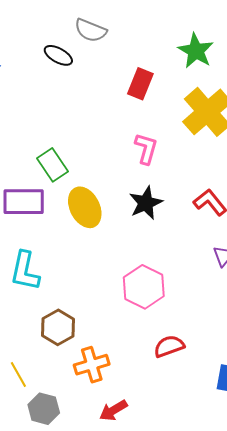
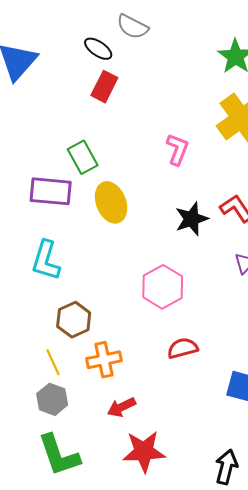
red rectangle: (140, 84) -> (104, 87), moved
black star: (146, 203) -> (192, 219), moved
yellow line: (18, 375) -> (53, 362), moved

